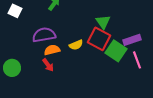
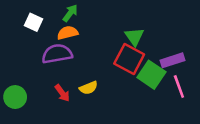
white square: (15, 11) -> (33, 22), moved
yellow semicircle: (76, 45) -> (89, 88), moved
orange semicircle: (52, 50) -> (68, 33), moved

